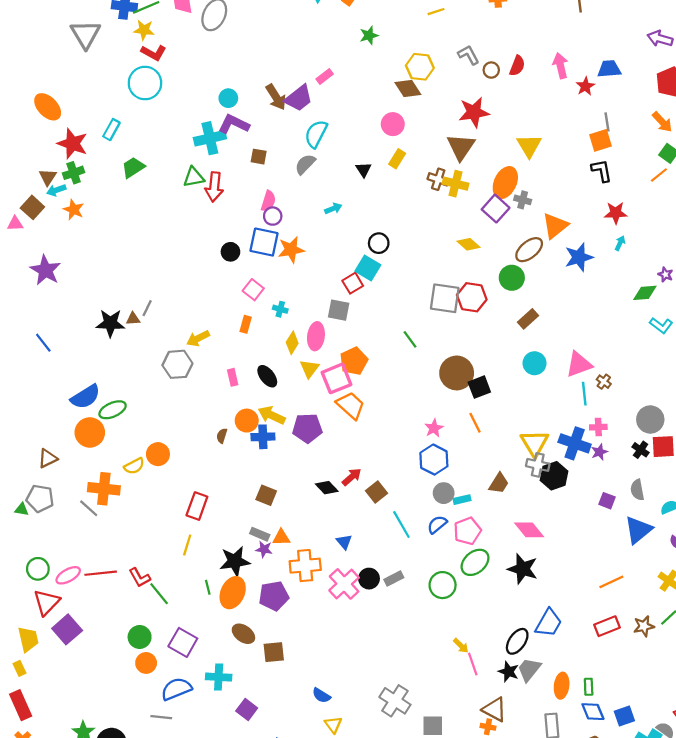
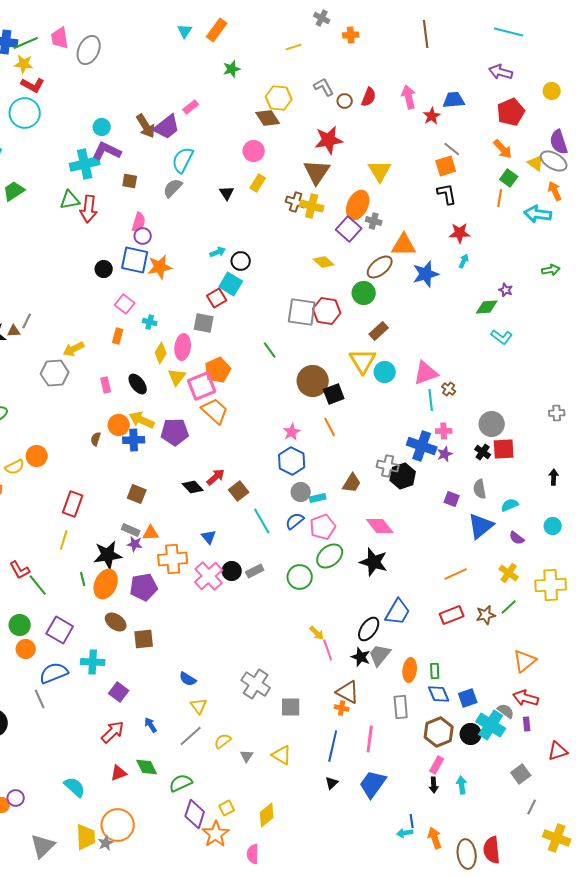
gray line: (607, 122) -> (452, 149), turned -42
orange line: (659, 175) -> (500, 198), turned -42
cyan arrow: (333, 209) -> (218, 252), moved
orange triangle: (555, 226) -> (404, 245), turned 40
yellow triangle: (535, 443) -> (363, 361), moved
gray line: (161, 717) -> (40, 699), turned 60

